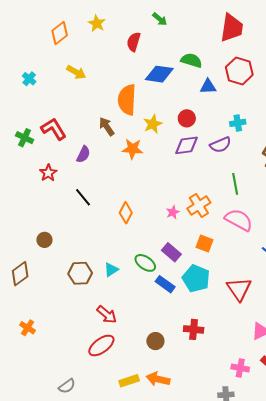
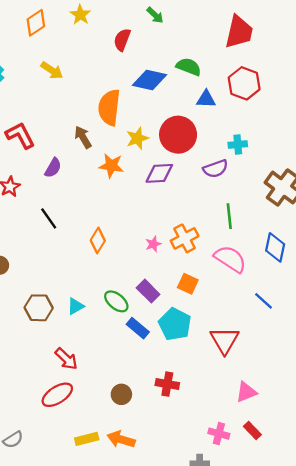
red circle: (187, 118) -> (178, 135), size x1.8
purple diamond: (186, 145) -> (159, 173), moved

